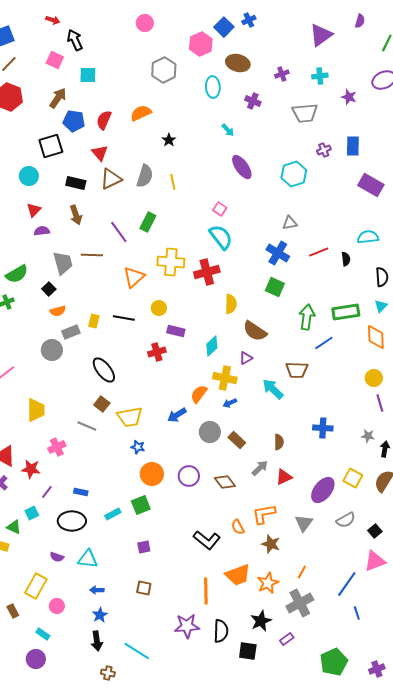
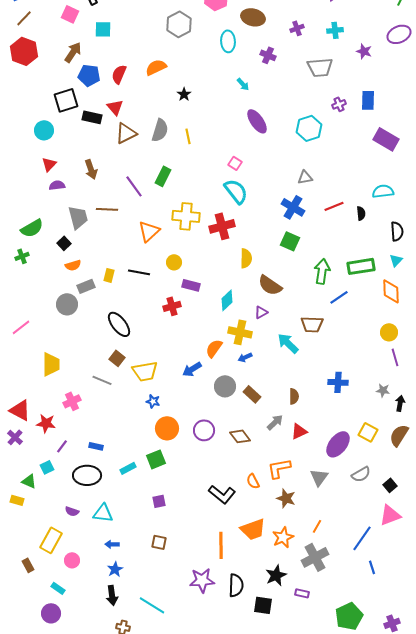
black rectangle: (76, 183) -> (92, 117), moved
purple rectangle: (287, 639) -> (302, 593), turned 48

